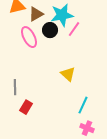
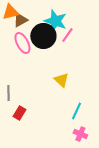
brown triangle: (36, 14) -> (20, 20), moved
cyan star: (62, 15) -> (55, 21), turned 30
black circle: (50, 30) -> (43, 36), size x1.6

